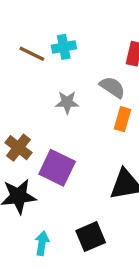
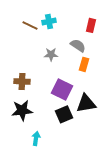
brown cross: (18, 148) -> (22, 81), turned -35
purple square: (57, 168) -> (62, 89), moved
black square: (91, 237) -> (64, 114), moved

